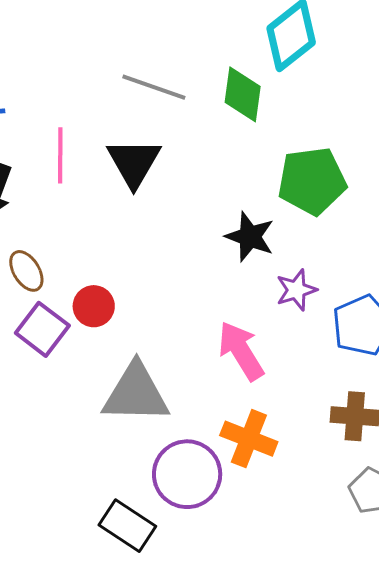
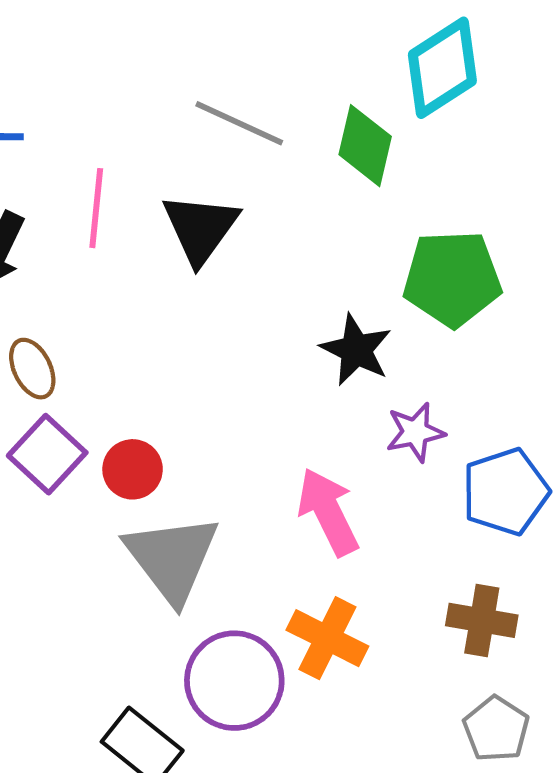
red circle: (94, 306) -> (133, 469), moved
gray triangle: (136, 393) -> (172, 558), turned 46

